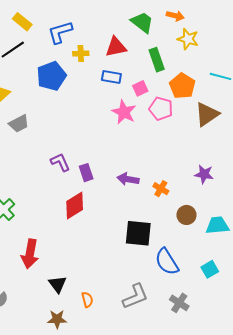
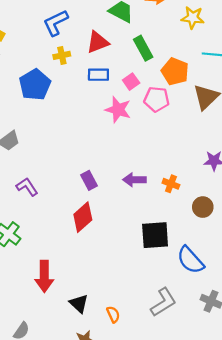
blue L-shape: (60, 32) -> (56, 23), moved
yellow star: (188, 39) -> (193, 18), moved
purple L-shape: (60, 162) -> (27, 187), moved

